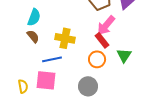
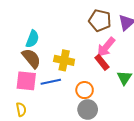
brown semicircle: (33, 36) -> (31, 58), size x1.5
orange circle: (97, 59) -> (85, 90), moved
pink square: (46, 80) -> (26, 81), moved

